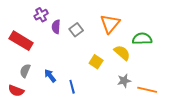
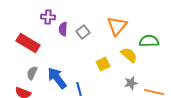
purple cross: (41, 15) -> (48, 17), turned 32
yellow square: (96, 62) -> (103, 64), turned 32
blue arrow: (50, 76) -> (57, 78), size x1.6

